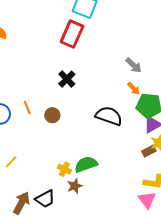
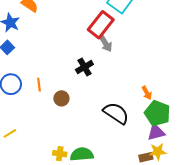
gray arrow: (134, 65) -> (106, 43), moved
yellow cross: (64, 169) -> (60, 154), turned -32

